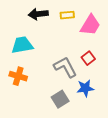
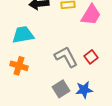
red square: (88, 58) -> (91, 57), moved
blue star: (85, 88) -> (84, 90), moved

